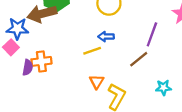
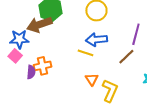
blue arrow: (106, 37) -> (96, 40), size x1.5
yellow line: (92, 51) -> (86, 53), turned 42

